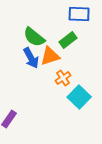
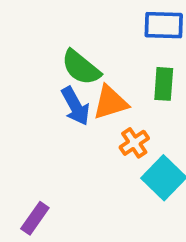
green rectangle: (68, 40) -> (164, 84), moved, turned -48

